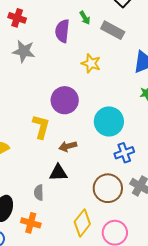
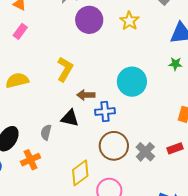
purple circle: (65, 100) -> (89, 20), moved
blue cross: (124, 153) -> (105, 111), moved
orange cross: (31, 223) -> (31, 160), turned 36

